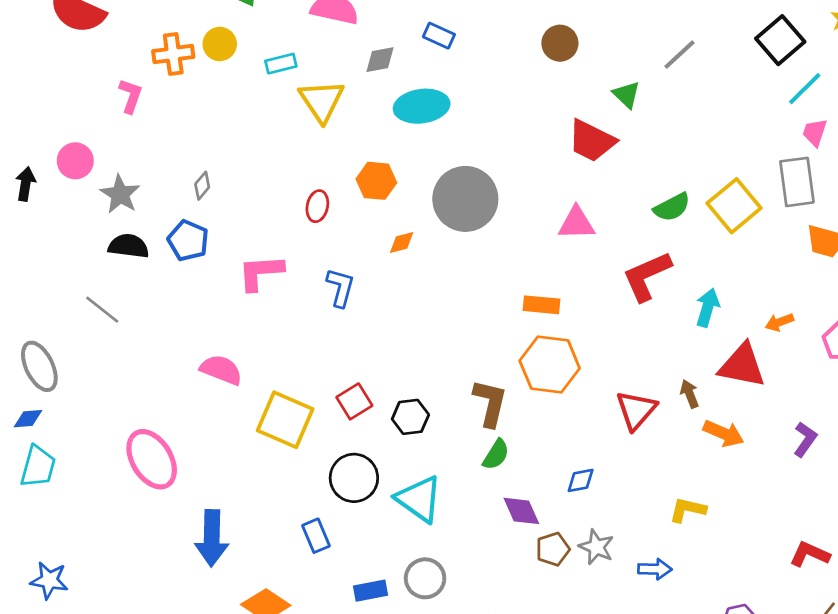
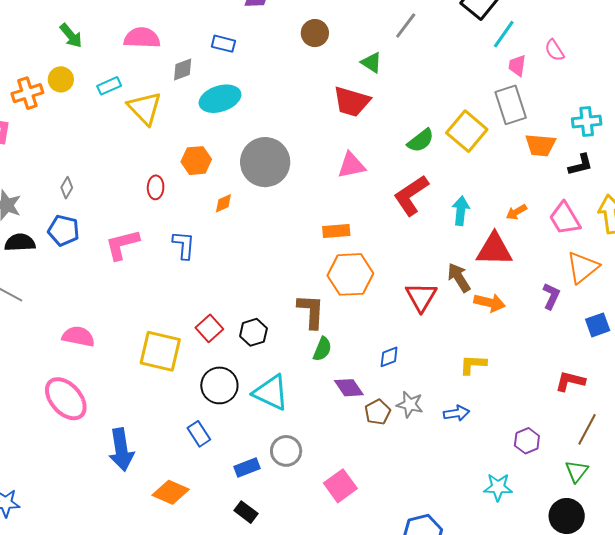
pink semicircle: (221, 370) -> (78, 336), moved
brown arrow: (690, 394) -> (459, 278), size x1.4

